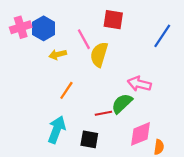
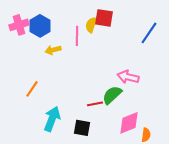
pink line: (84, 39) -> (77, 36), turned 30
yellow semicircle: (99, 54) -> (91, 25), moved, size x0.7
orange line: (66, 90) -> (32, 89), moved

